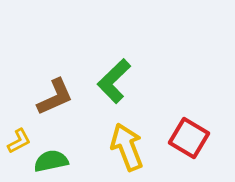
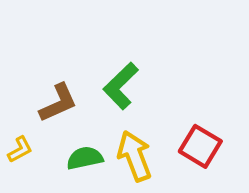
green semicircle: (51, 161) -> (85, 158), moved

